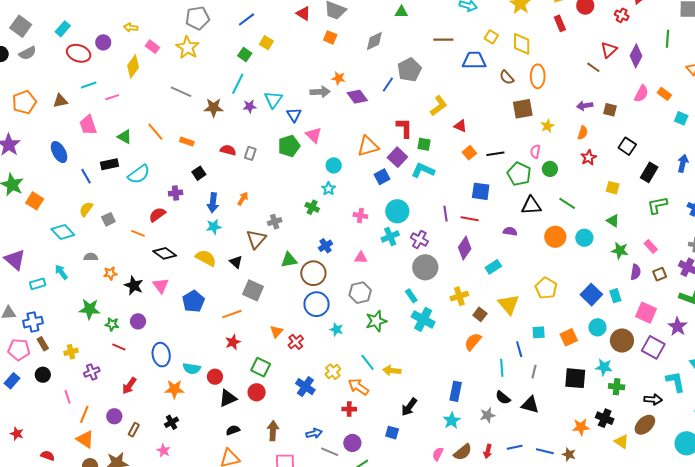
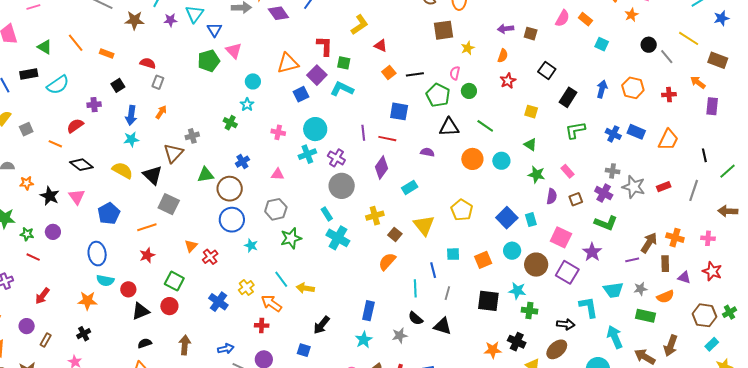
gray rectangle: (250, 153) -> (158, 82), moved
black triangle: (236, 262) -> (153, 175), size x1.5
blue ellipse: (161, 355) -> (97, 254), moved

